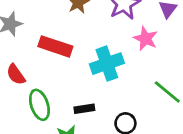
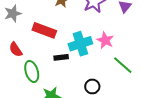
pink star: (146, 39) -> (105, 40), moved
black rectangle: (84, 109) -> (61, 57), moved

